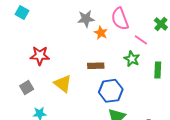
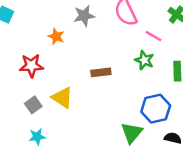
orange star: (101, 33) -> (56, 36), moved
gray square: (27, 87) -> (33, 105), moved
blue hexagon: (111, 91) -> (156, 109), moved

